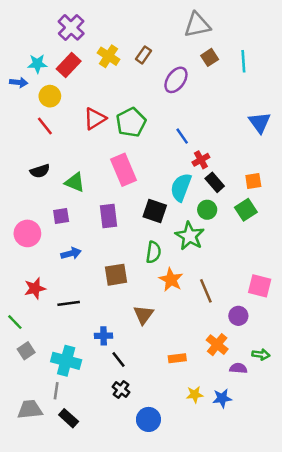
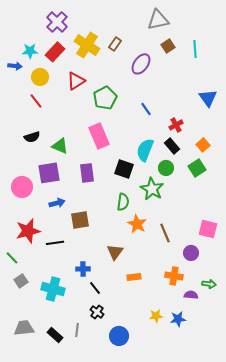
yellow cross: (109, 56) -> (87, 45), size x1.4
red triangle: (95, 119) -> (76, 81), moved
red cross: (201, 160) -> (176, 125), moved
orange square: (253, 181) -> (203, 145), turned -32
purple square: (61, 216) -> (49, 173), size x1.6
brown square: (116, 275) -> (80, 220), moved
red star: (35, 288) -> (28, 231), size x1.4
orange cross: (217, 345) -> (174, 276), turned -30
orange rectangle: (177, 358) -> (134, 277), moved
gray line: (56, 391) -> (77, 330), moved

